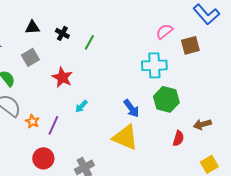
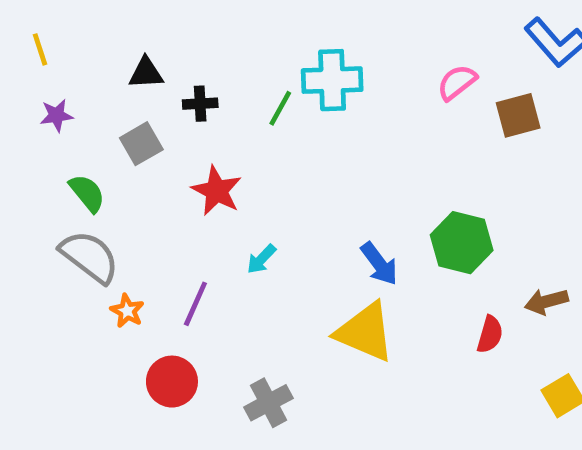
black cross: (62, 33) -> (200, 104), moved, turned -32
cyan cross: (154, 65) -> (332, 80), moved
orange star: (32, 121) -> (127, 311), moved

